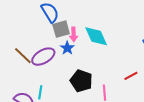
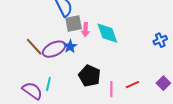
blue star: (67, 48) -> (70, 46), moved
red line: (131, 76) -> (132, 85), moved

